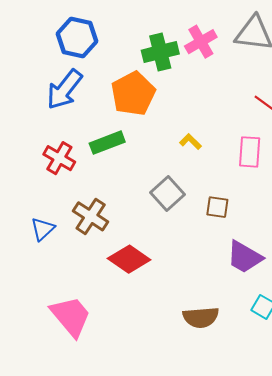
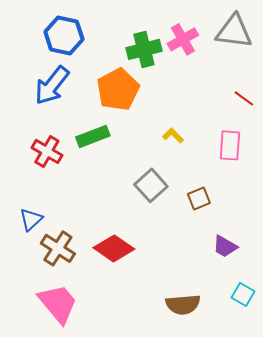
brown square: (217, 207) -> (199, 198), turned -30
brown cross: (91, 216) -> (58, 248), moved
purple trapezoid: (245, 257) -> (225, 246), size x0.7

